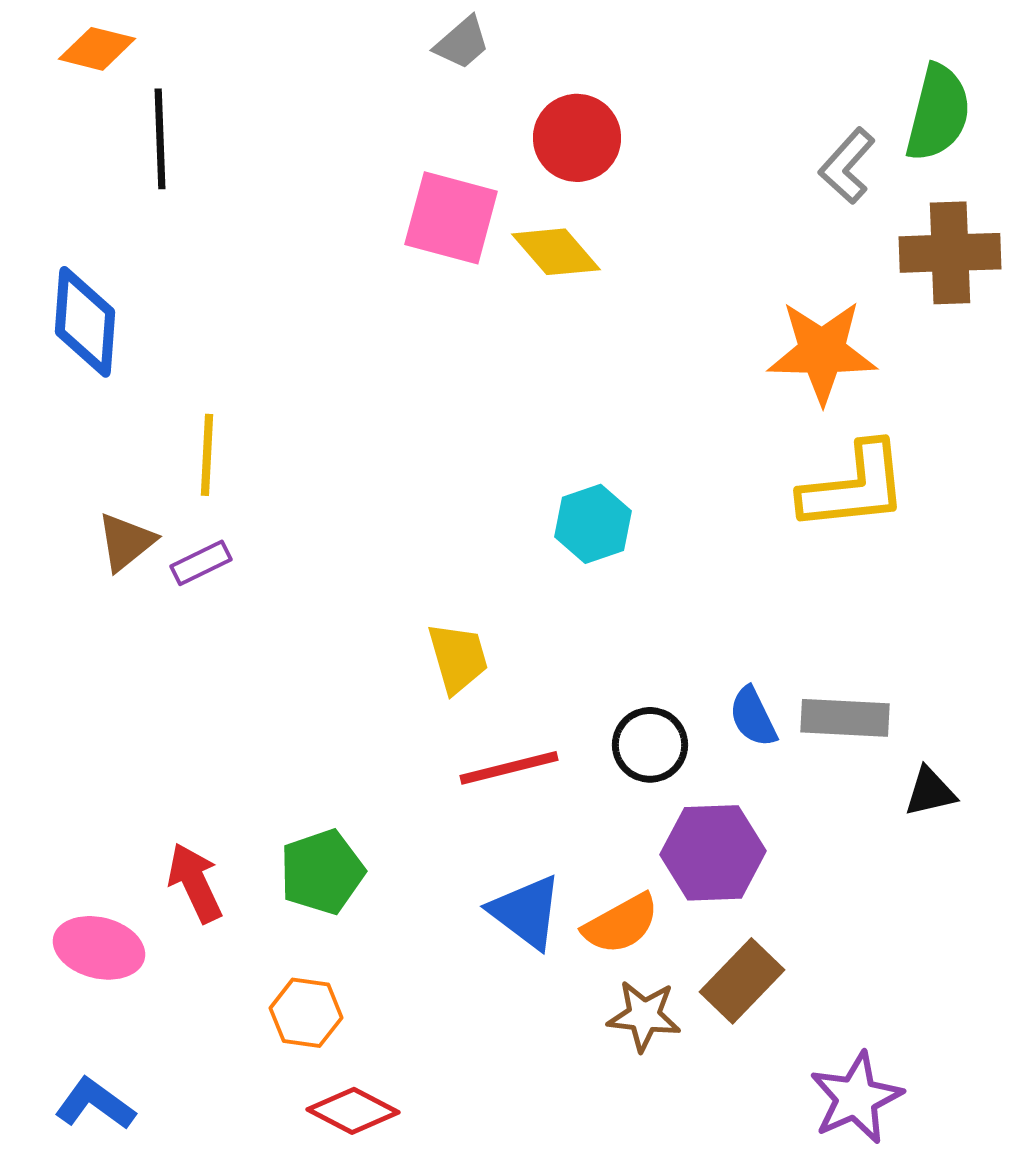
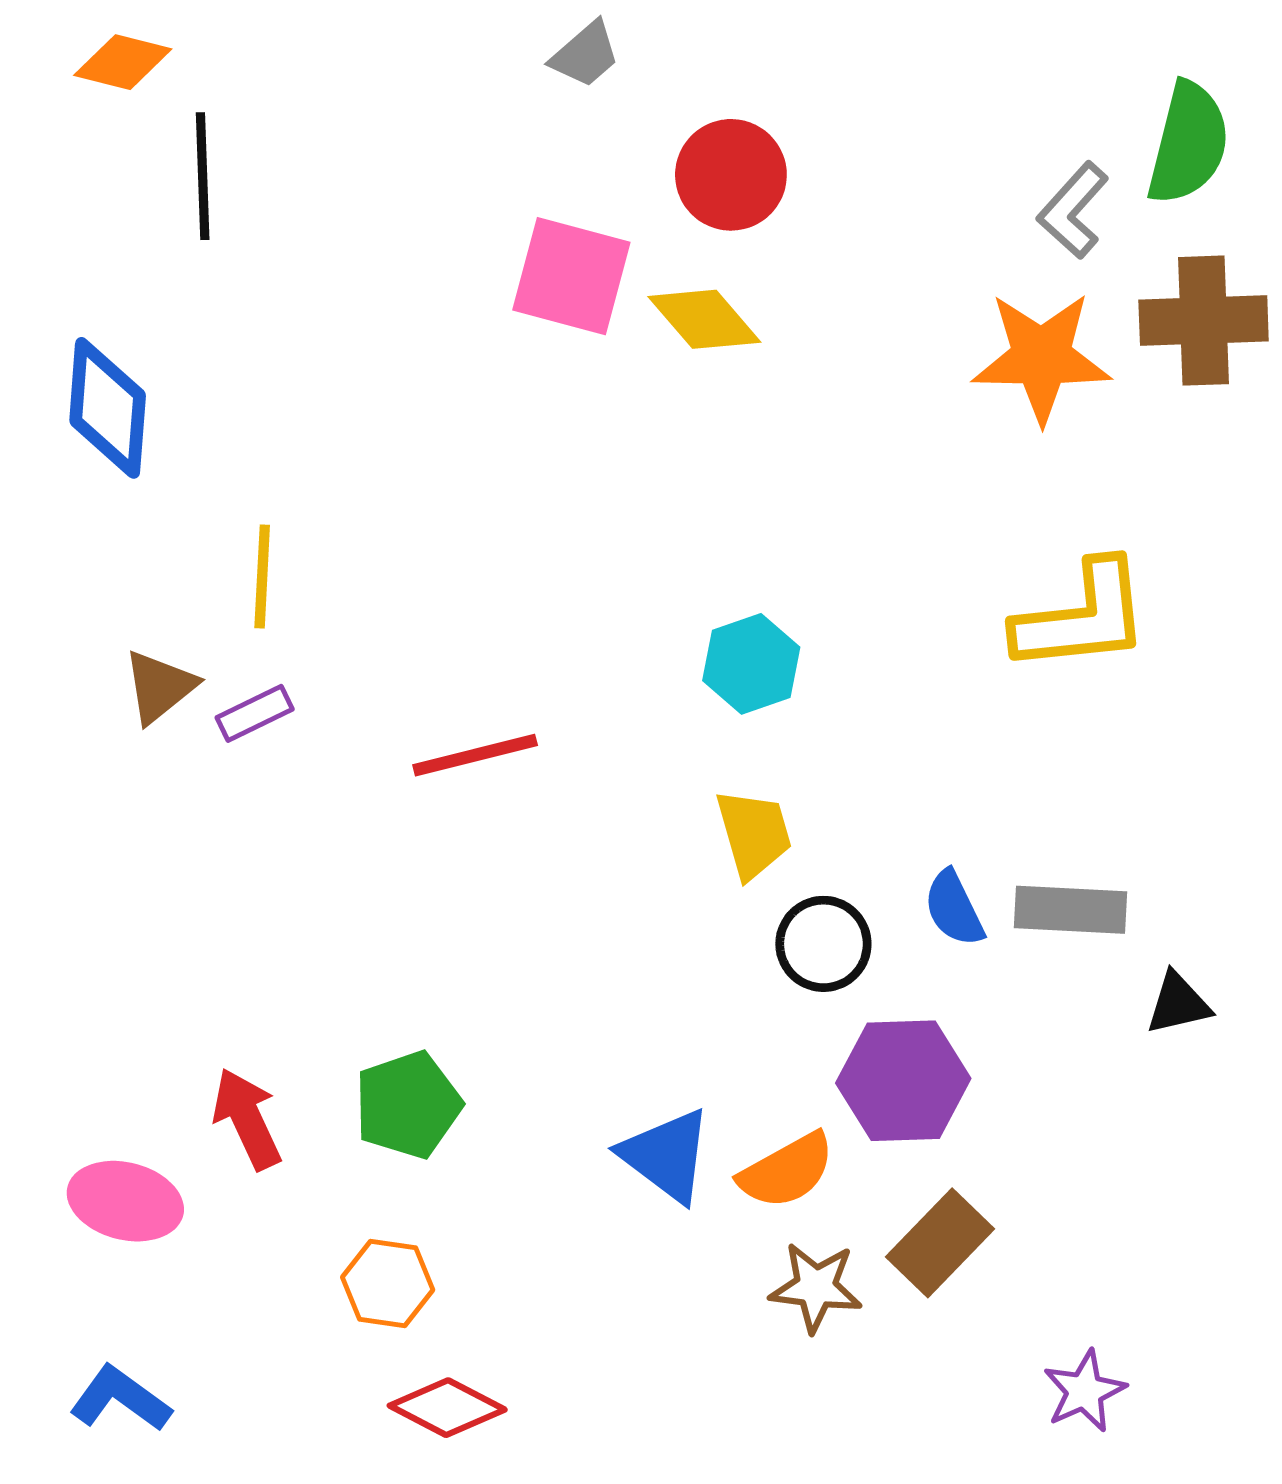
orange star: (822, 352) -> (1041, 357), moved
yellow trapezoid: (458, 658) -> (754, 834), moved
red line: (509, 768) -> (475, 755), moved
purple star: (856, 1098) -> (1084, 1391), size x0.7

